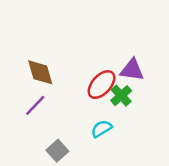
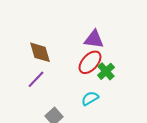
purple triangle: (132, 70) -> (94, 39), moved

